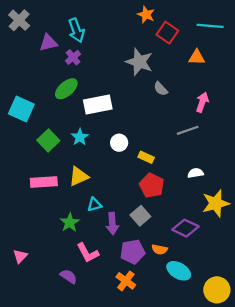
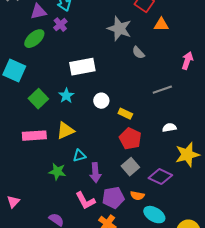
orange triangle: (197, 57) -> (161, 25), moved
green ellipse: (66, 89) -> (34, 39), moved
pink arrow: (202, 102) -> (187, 61), moved
gray square: (140, 216) -> (130, 167), moved
green star: (70, 222) -> (57, 172), turned -30
pink L-shape: (88, 253) -> (85, 201), moved

